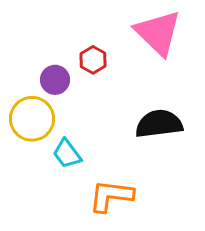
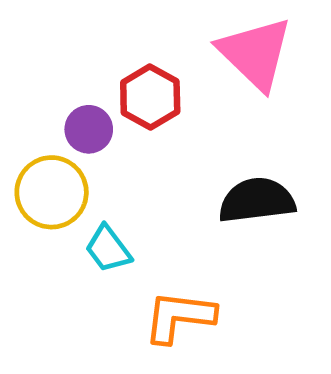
red hexagon: (93, 60) -> (150, 97), size x1.4

